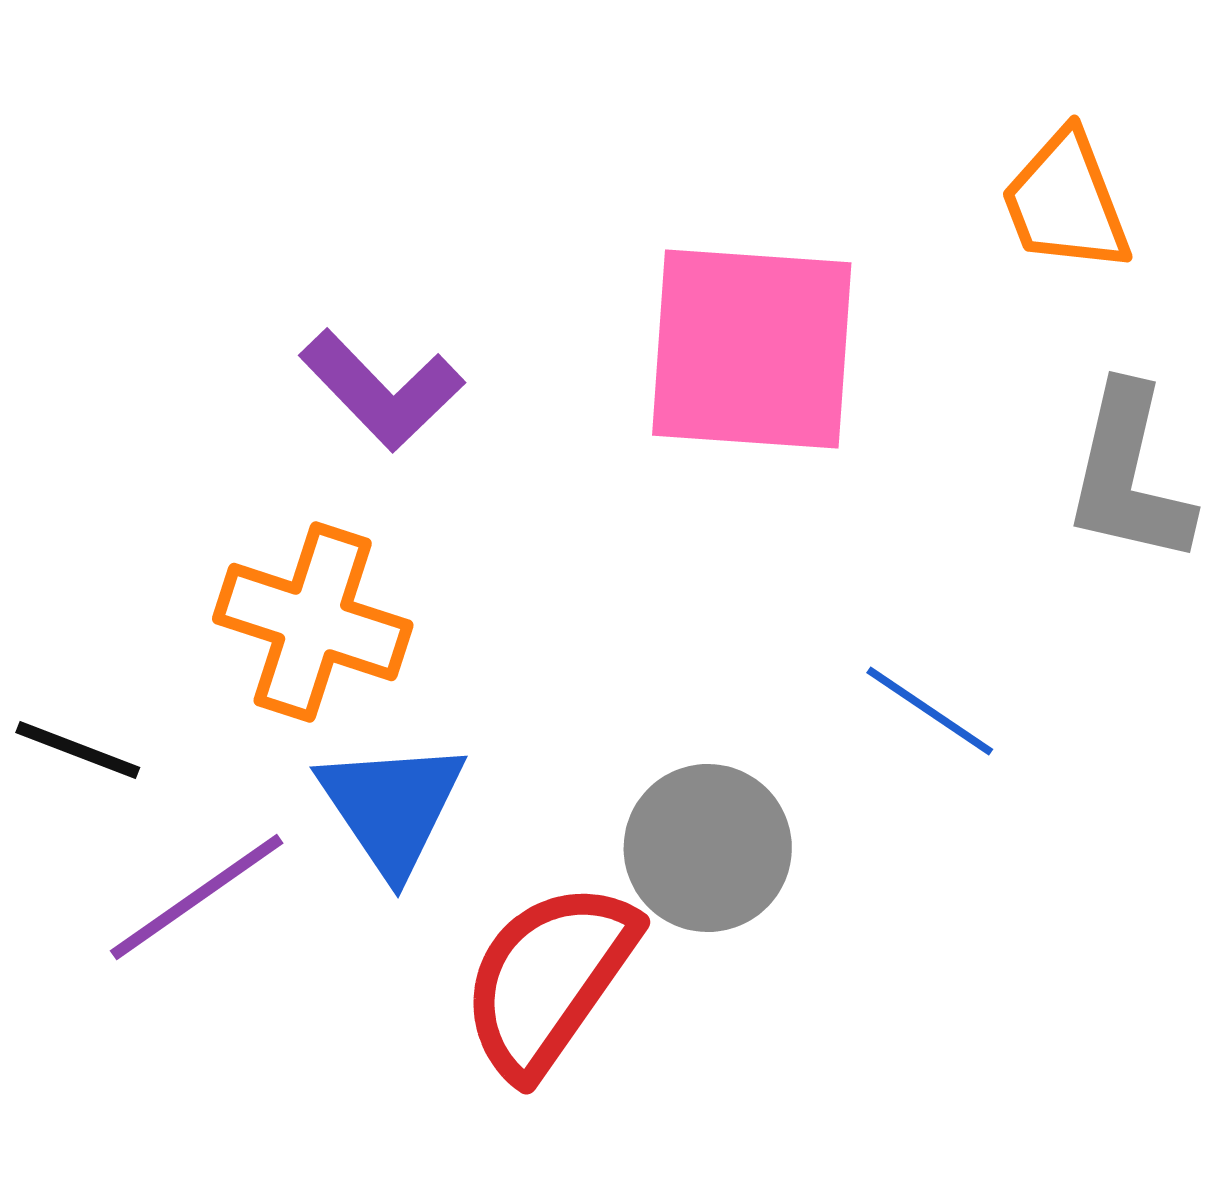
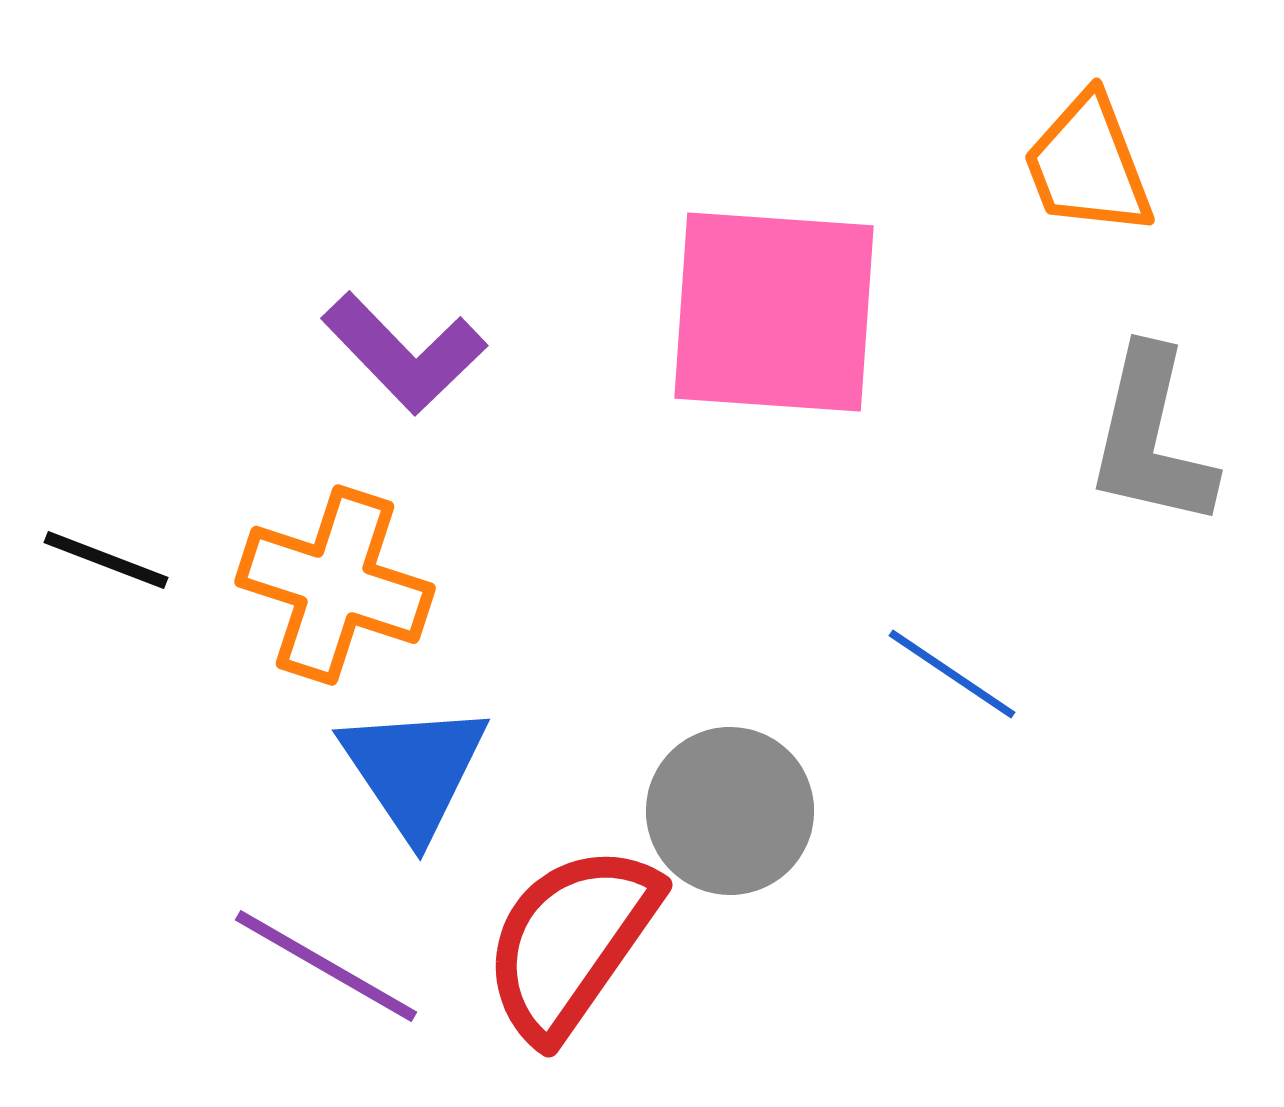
black line: (78, 750) -> (106, 560), moved
purple line: (197, 897) -> (326, 966), moved, turned 65

